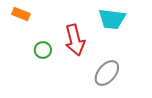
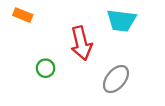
green circle: (43, 50) -> (46, 68), moved

